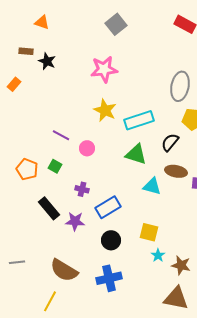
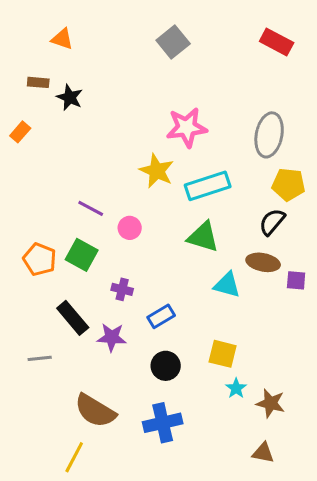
pink star: (104, 69) -> (187, 127), moved
black semicircle: (170, 142) -> (272, 222), moved
green square: (55, 166) -> (82, 255), size x1.5
blue rectangle: (108, 207) -> (161, 316), size x0.7
gray line: (17, 262) -> (40, 358), moved
brown triangle: (176, 298) -> (263, 453), size x0.6

